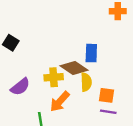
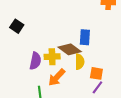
purple semicircle: (20, 87) -> (35, 61), moved, turned -42
purple line: (108, 112) -> (97, 87), turned -64

